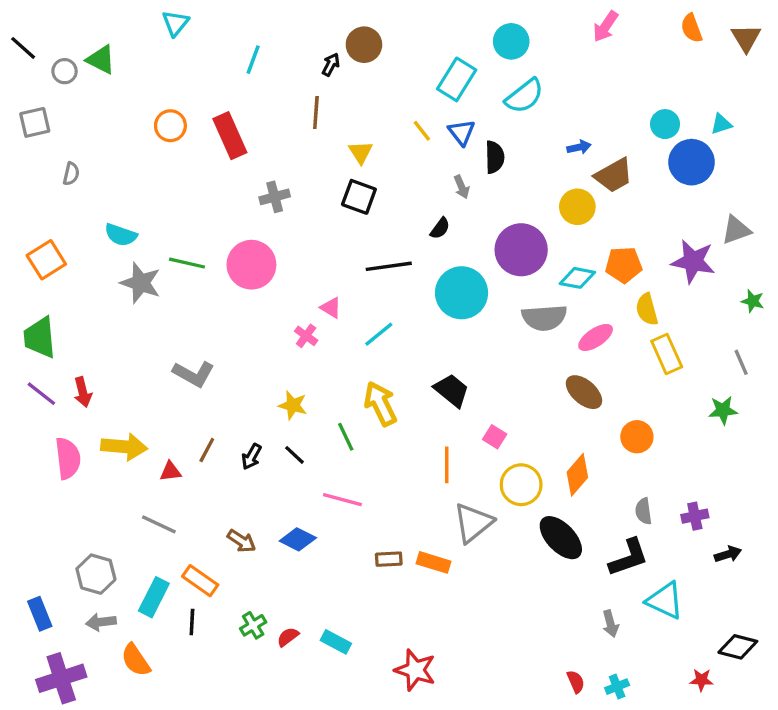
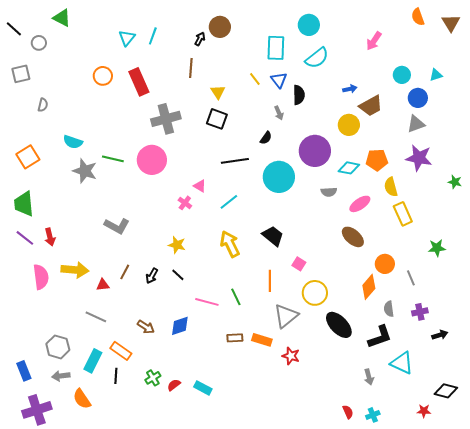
cyan triangle: (175, 23) -> (127, 38), moved
pink arrow: (605, 26) -> (374, 41), moved
green triangle: (101, 60) -> (62, 18), moved
cyan rectangle: (457, 79) -> (276, 48), turned -30
blue circle: (692, 162) -> (418, 98), size x0.7
gray cross: (275, 197) -> (166, 119), size x1.6
gray triangle: (736, 230) -> (416, 124), moved
gray semicircle: (544, 318) -> (329, 192), size x0.6
gray line: (741, 362) -> (411, 278), moved
green line: (346, 437) -> (236, 297), moved
orange diamond: (577, 475) -> (369, 287), moved
blue diamond: (298, 539) -> (180, 326), turned -45
red star: (415, 670) -> (291, 356), moved, size x0.7

